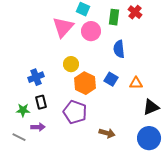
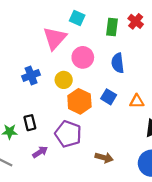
pink circle: (91, 31) -> (83, 57), moved
blue cross: (36, 77) -> (31, 75), moved
purple arrow: (38, 127) -> (40, 152), moved, turned -32

